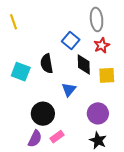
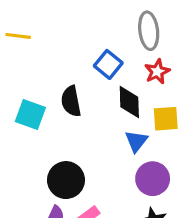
yellow line: (14, 22) -> (18, 36), turned -63
blue triangle: (69, 90) -> (136, 141), moved

